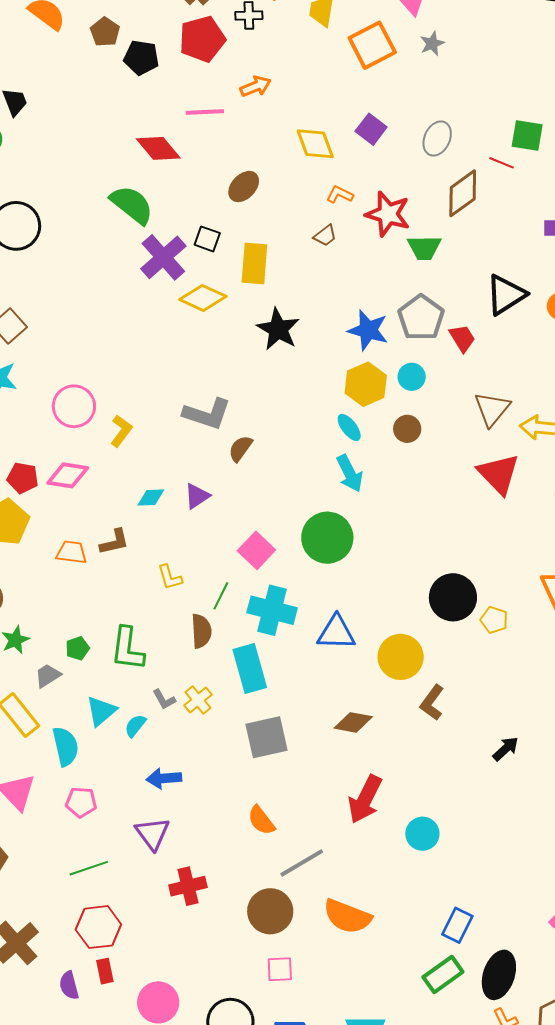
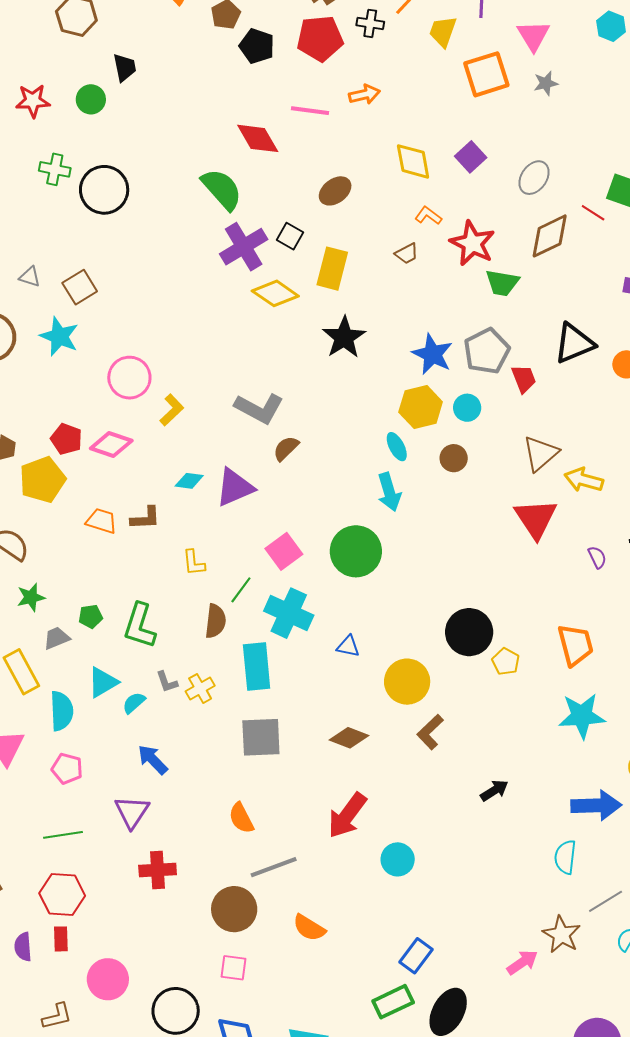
purple triangle: (197, 496) -> (235, 487), size x1.5
blue triangle: (336, 633) -> (348, 646), size x0.6
blue arrow: (164, 778) -> (153, 760), turned 40
orange semicircle: (347, 916) -> (309, 928), size x0.7

